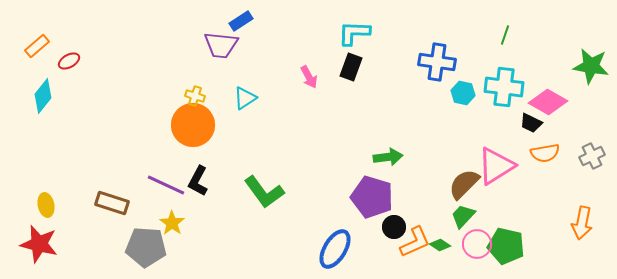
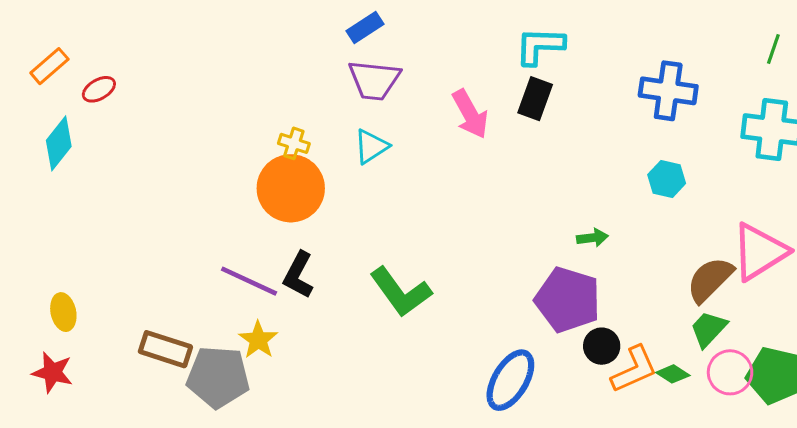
purple trapezoid: (221, 45) -> (374, 80), moved
pink arrow: (309, 77) -> (470, 114), size x1.4
cyan hexagon: (463, 93) -> (667, 179), moved
green arrow: (388, 157) -> (592, 238), size x0.7
brown rectangle: (112, 203) -> (165, 349), moved
red star: (39, 244) -> (53, 372), size x0.7

